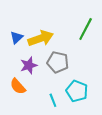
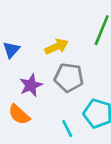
yellow arrow: (41, 38) -> (56, 47), moved, size x0.7

